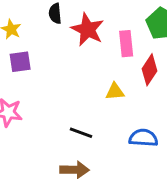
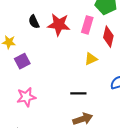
pink rectangle: (126, 44) -> (87, 25), turned 42

